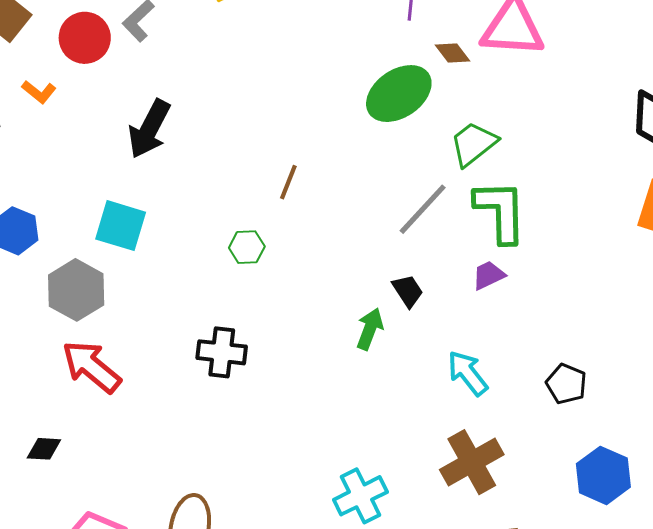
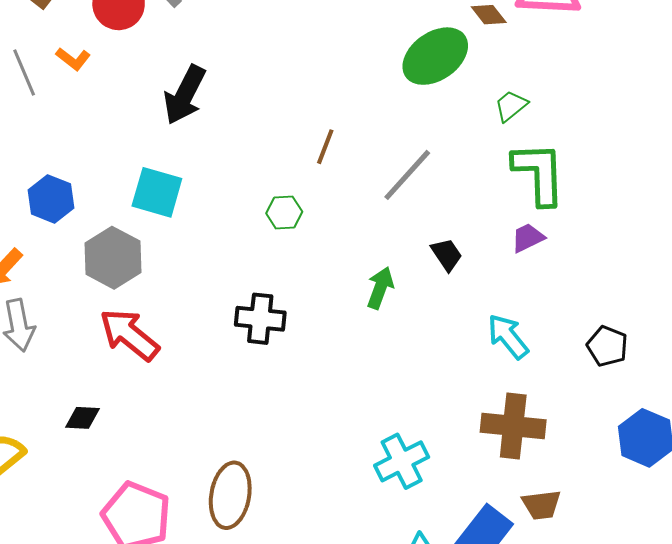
green trapezoid: (473, 144) -> (511, 106), size x0.7
gray line: (423, 209) -> (407, 175), moved
green arrow: (370, 329) -> (380, 288), moved
brown cross: (472, 462) -> (513, 426), turned 36

